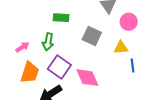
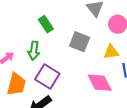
green rectangle: (61, 18) -> (46, 24), turned 56
pink diamond: (87, 78) -> (100, 83), moved

